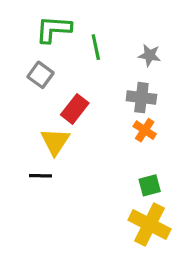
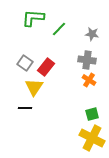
green line: (96, 47) -> (59, 29), turned 56
gray square: (40, 75) -> (25, 63), moved

